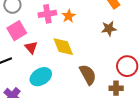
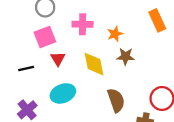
orange star: (69, 16) -> (115, 34), moved
brown star: (109, 29) -> (126, 56), moved

